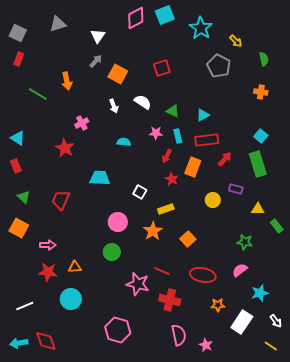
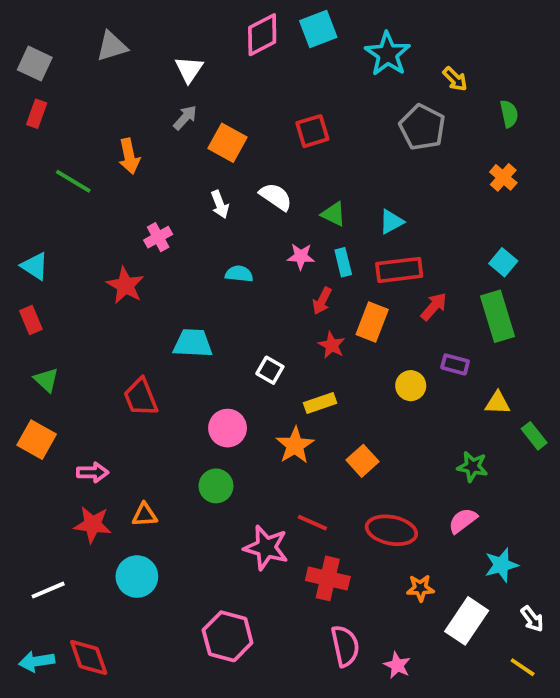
orange cross: (261, 92) -> (503, 177), turned 32
red trapezoid: (61, 200) -> (141, 397), moved, turned -45

